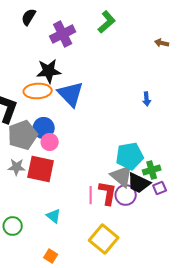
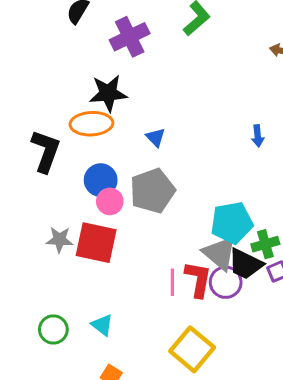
blue triangle: (71, 94) -> (156, 137), moved, size x0.5
gray pentagon: (23, 135) -> (152, 191), moved
cyan triangle: (54, 216) -> (102, 325), moved

